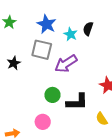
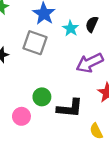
purple arrow: (66, 64) -> (90, 63), moved
pink circle: (43, 122) -> (21, 116), moved

